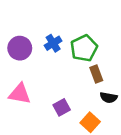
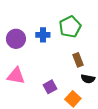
blue cross: (53, 43) -> (43, 35), turned 32
green pentagon: (84, 48) -> (70, 27), moved

